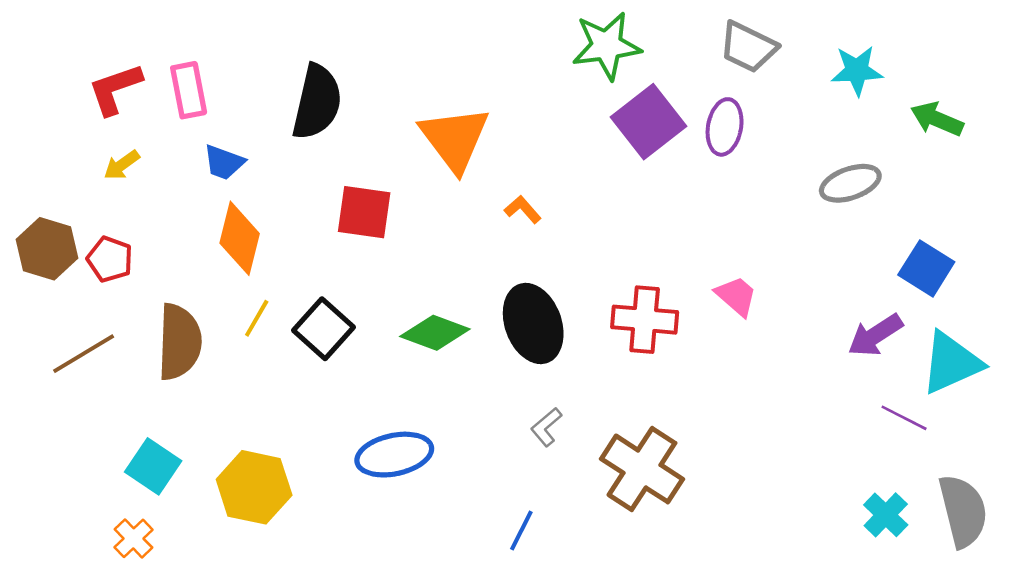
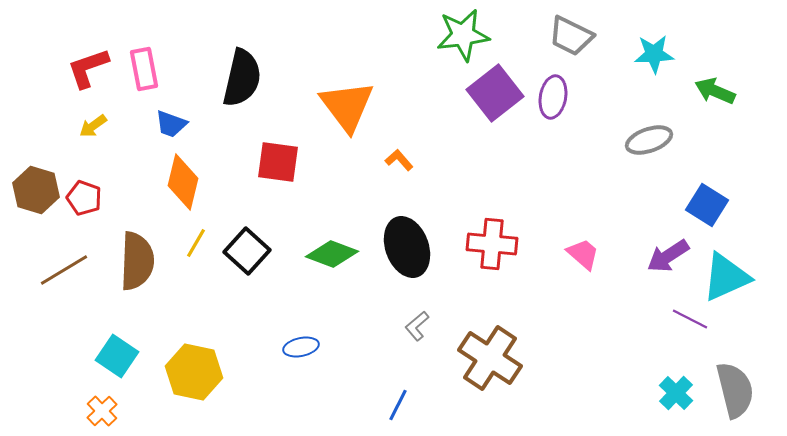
pink trapezoid: (736, 296) -> (583, 254), moved
blue ellipse: (394, 455) -> (301, 347), size x0.6

